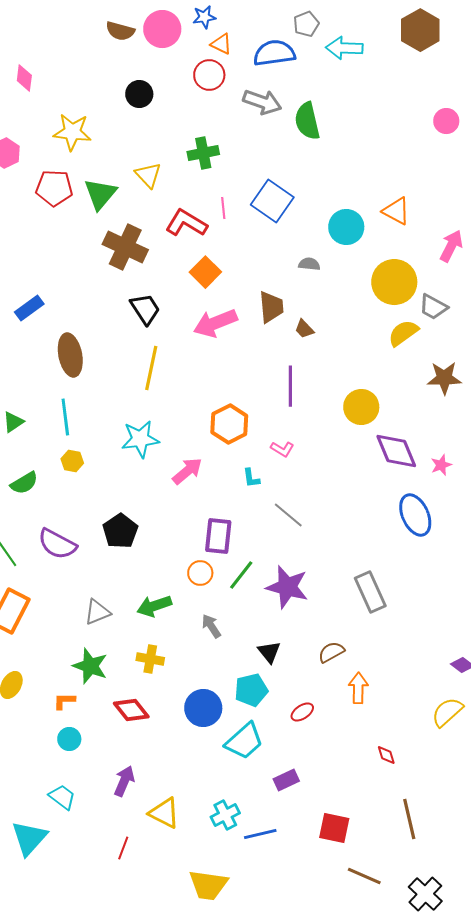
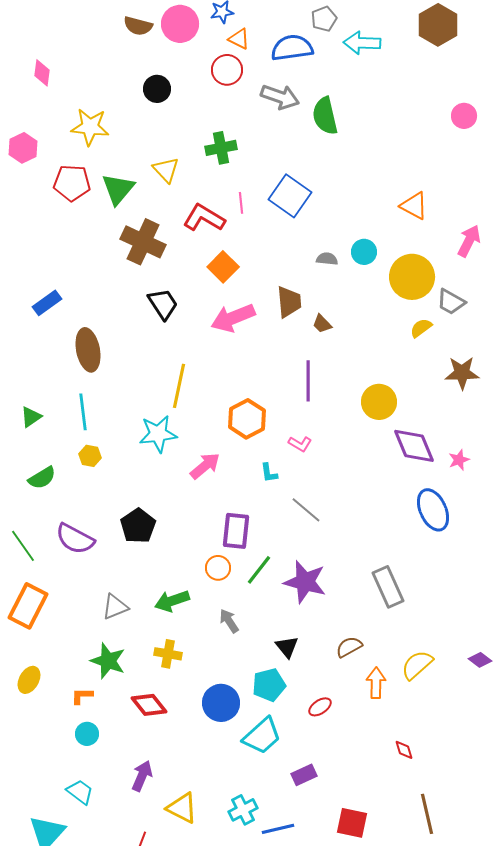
cyan circle: (346, 227) -> (364, 252), moved, size x0.7
yellow semicircle: (403, 333) -> (421, 328), size x0.7
yellow line: (151, 368) -> (179, 386), moved
yellow semicircle: (447, 712) -> (417, 665), moved

